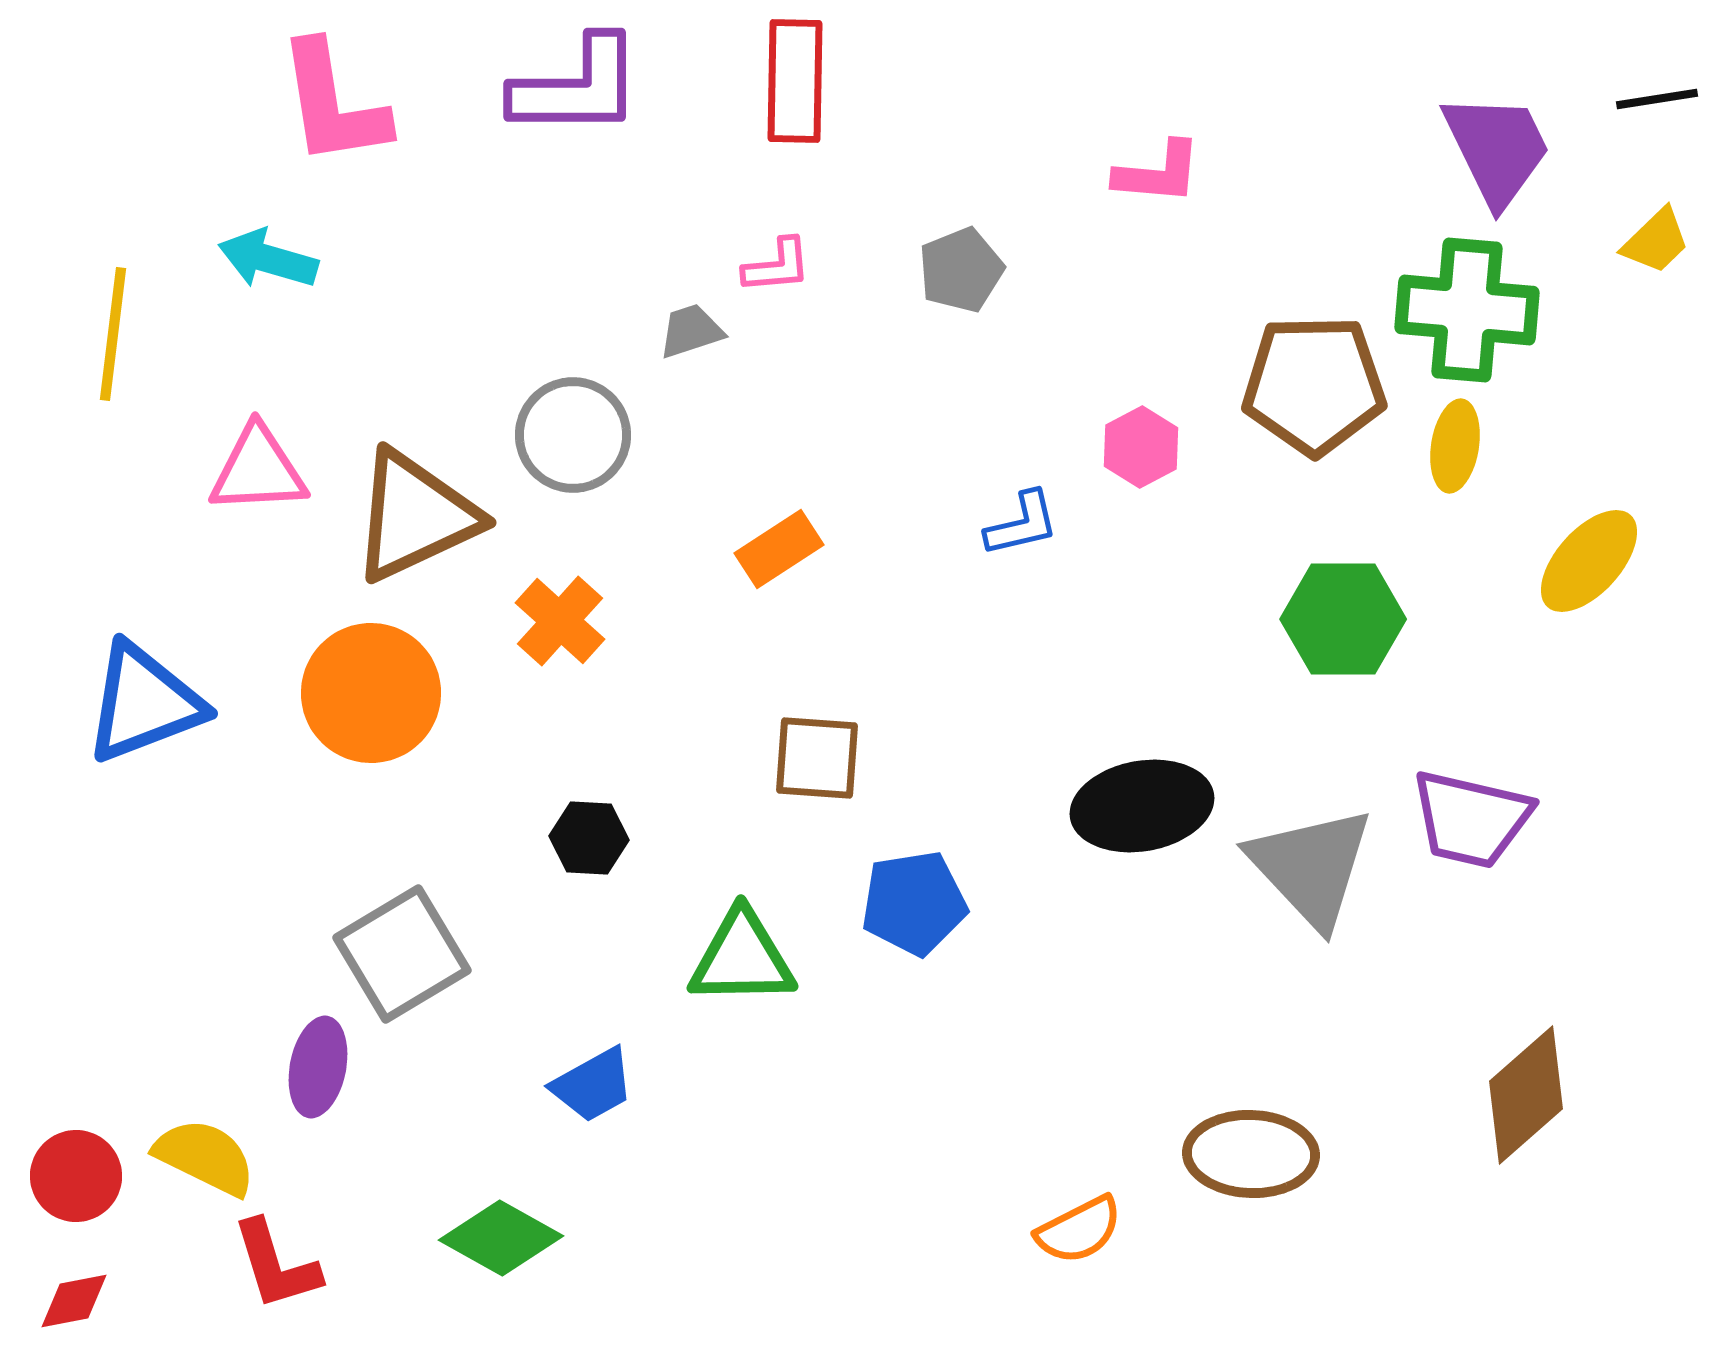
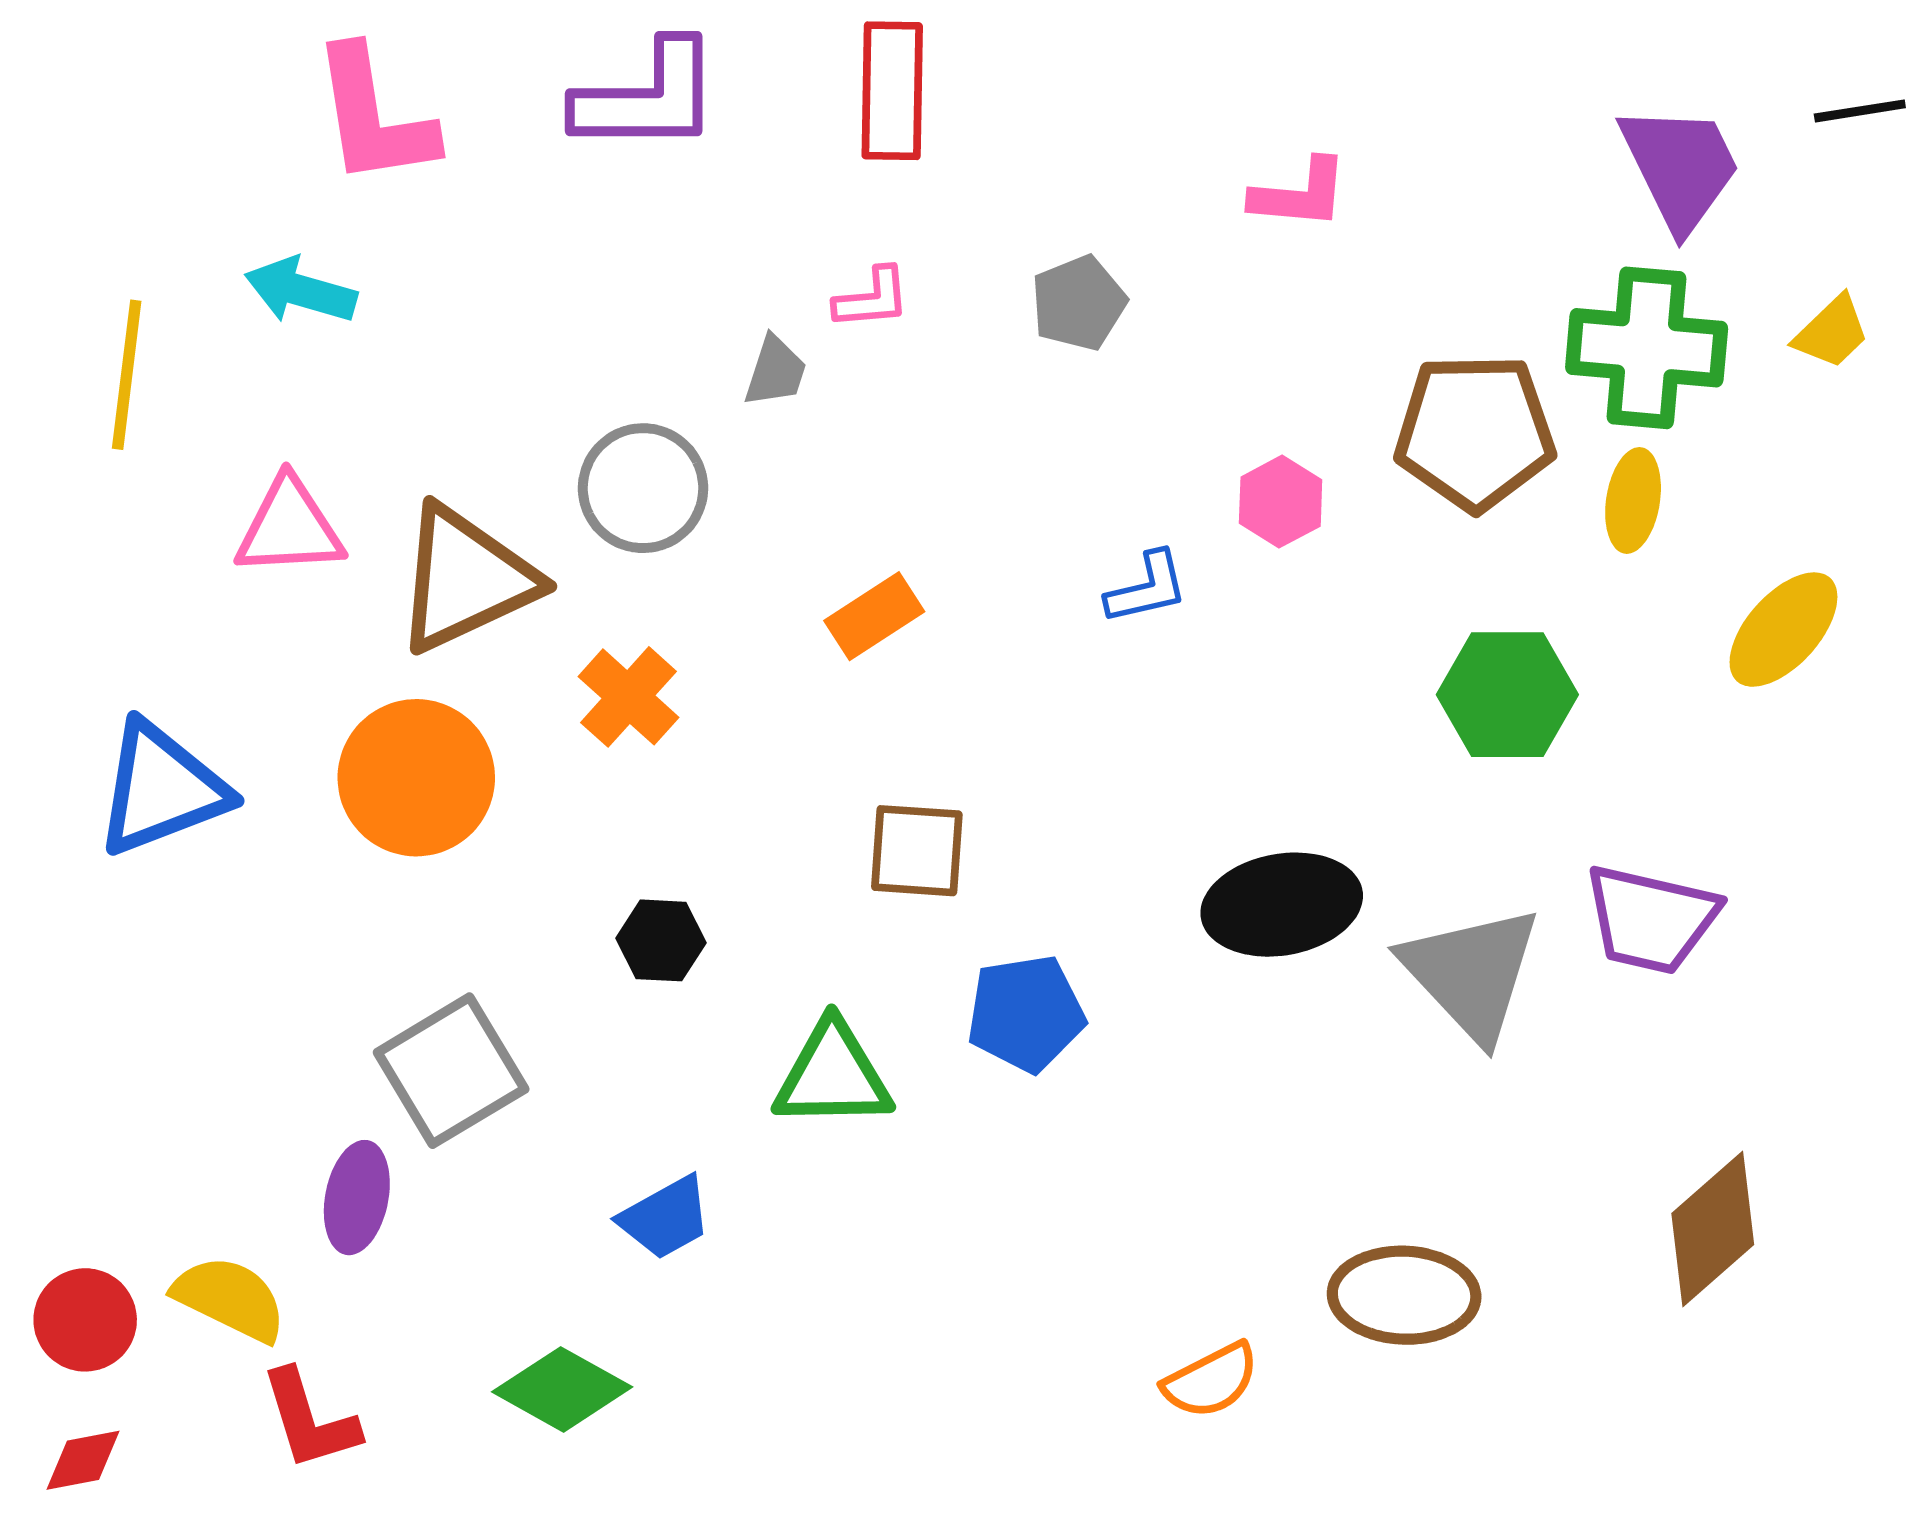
yellow trapezoid: (1656, 241) -> (1832, 332), moved
gray trapezoid: (691, 331) -> (775, 371), turned 126

